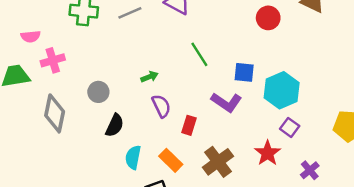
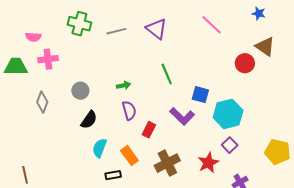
red circle: (268, 18) -> (245, 63), moved
gray diamond: (55, 113) -> (42, 102), size x0.7

